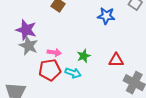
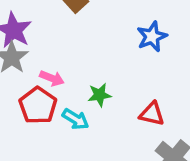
blue star: (106, 16) -> (152, 37), turned 30
red pentagon: (50, 70) -> (38, 106), turned 30

